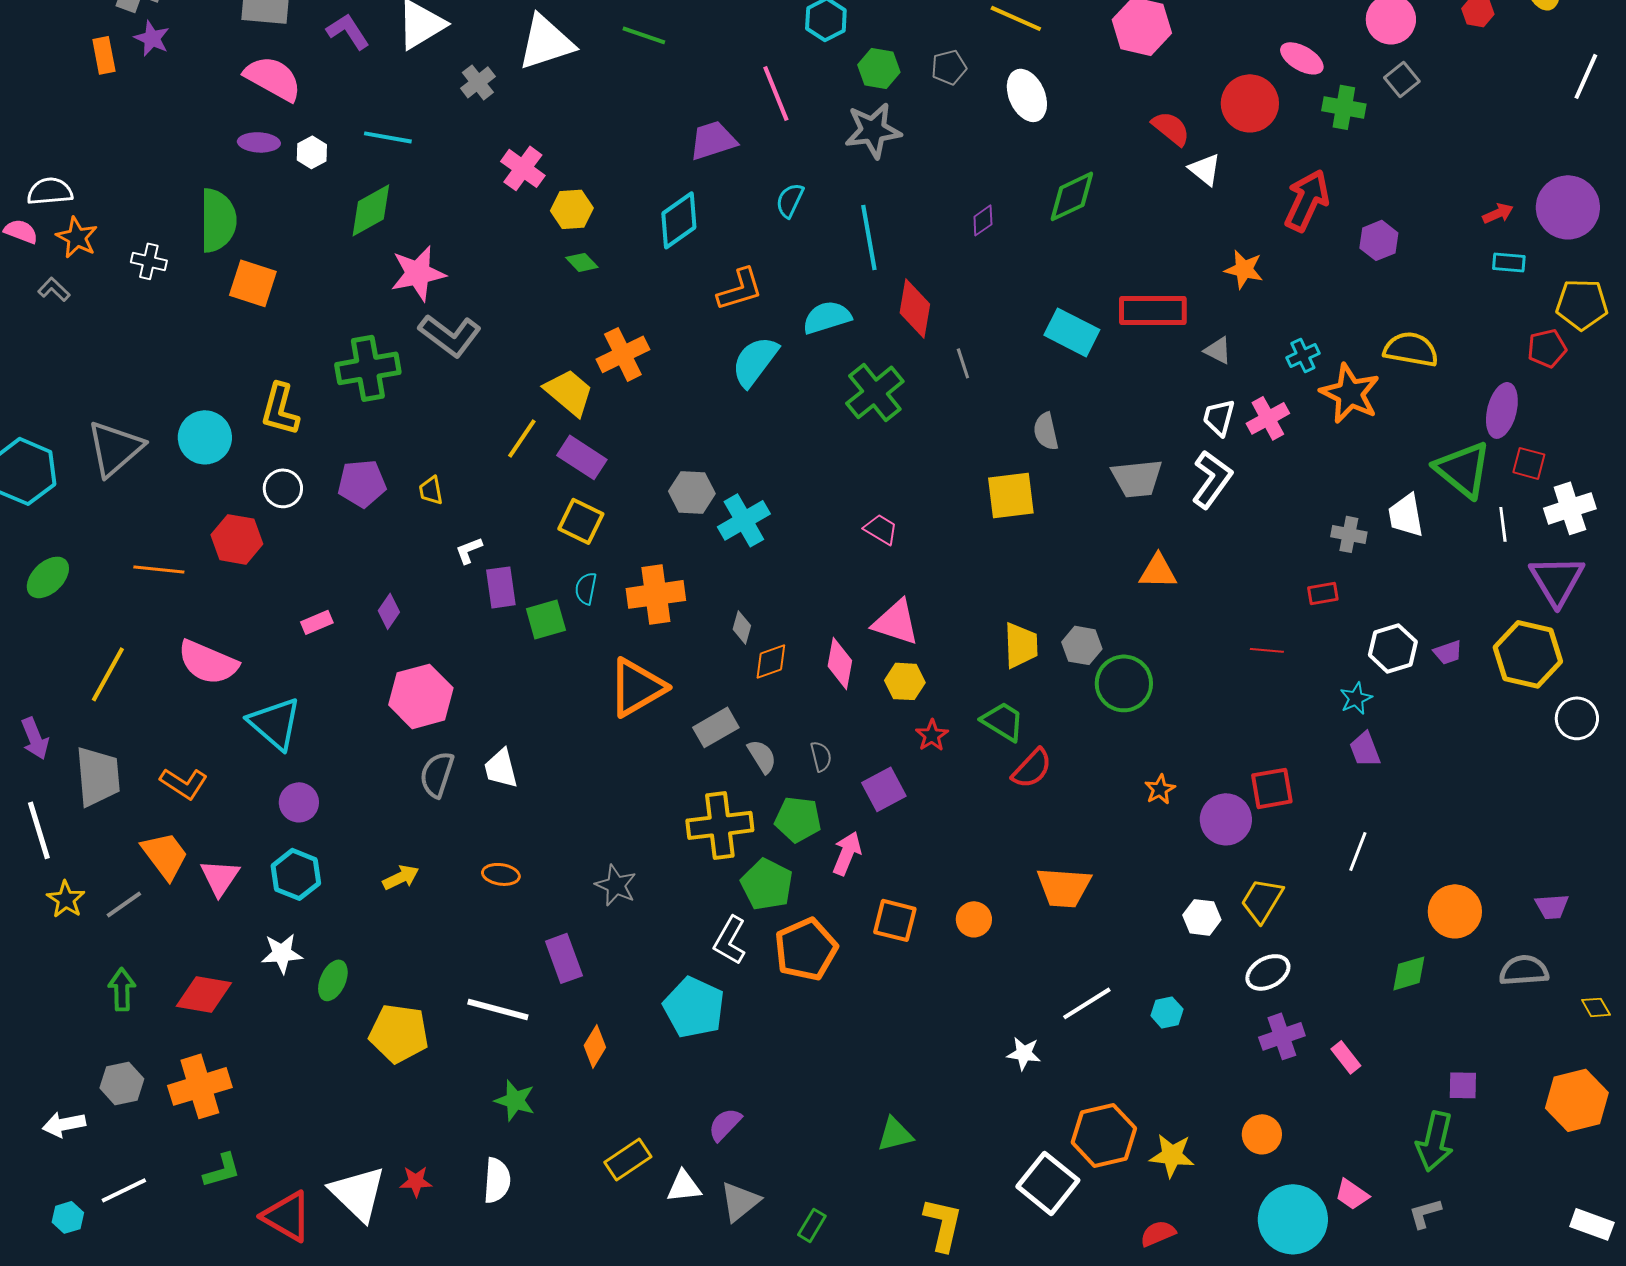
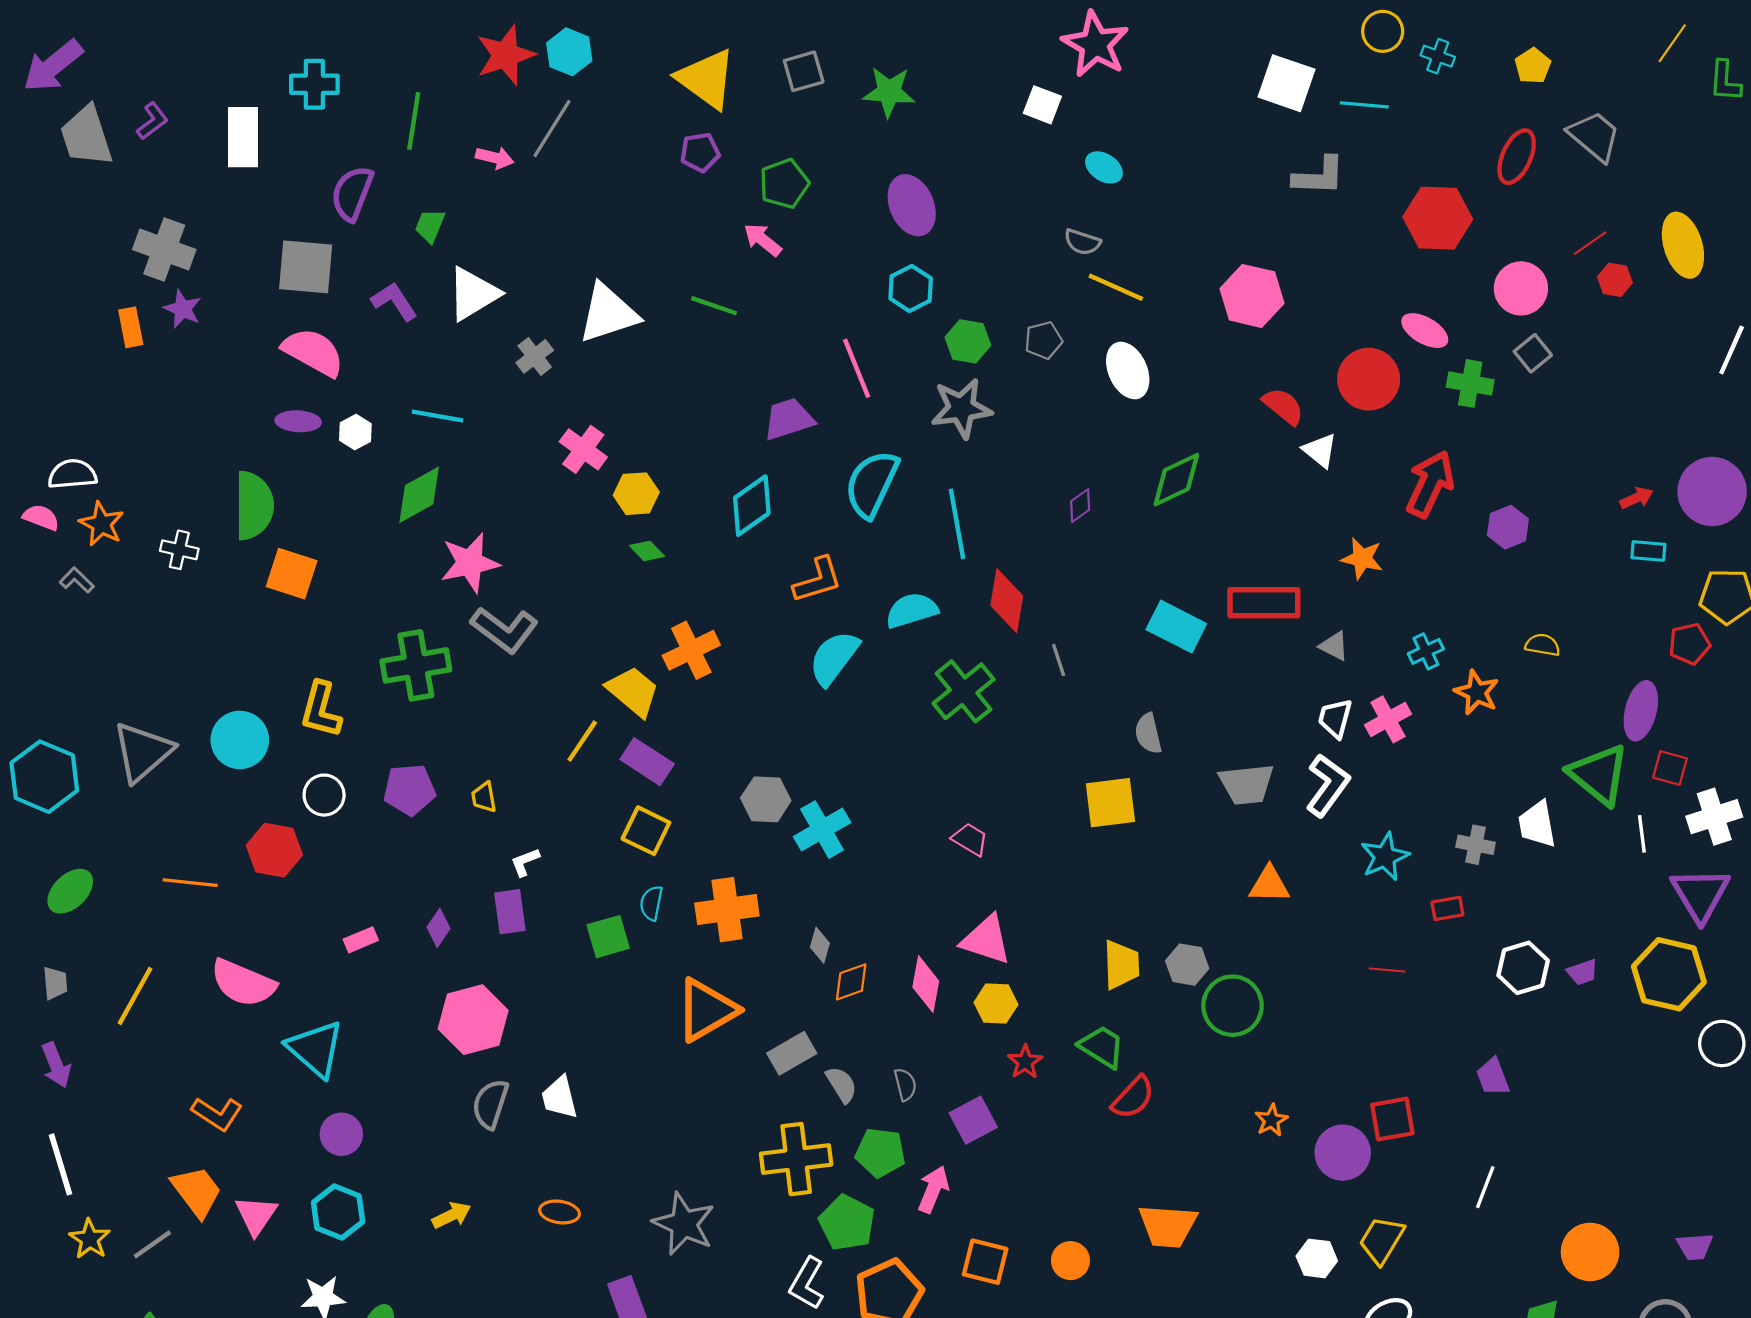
cyan semicircle: (790, 200) -> (872, 484), size x1.8
yellow semicircle: (1411, 349) -> (1543, 645), size x0.6
orange star: (1350, 393) -> (1477, 692), size x0.7
purple rectangle: (501, 587) -> (510, 912), moved
cyan star: (1356, 698) -> (1385, 857), moved, size x1.4
gray trapezoid: (98, 776) -> (55, 983), moved, size x0.5
gray star: (616, 885) -> (684, 1224), size x1.4

